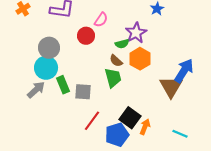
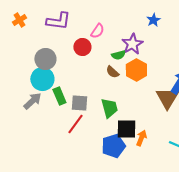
green trapezoid: (113, 78) -> (109, 108), moved
black square: (130, 118) -> (126, 129), turned -35
red line: (92, 121) -> (75, 124), moved

